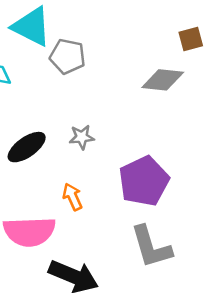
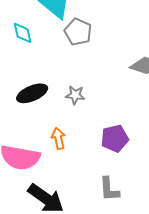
purple pentagon: (144, 181) -> (115, 139), size x0.7
gray L-shape: (151, 247) -> (109, 189), size x0.7

